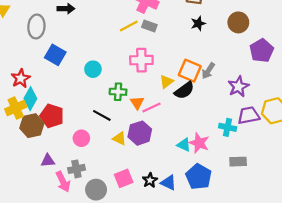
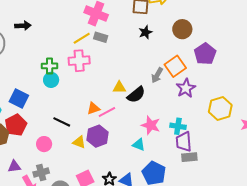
blue square: (55, 55) -> (19, 99), moved
pink cross: (141, 60) -> (79, 61), moved
orange square: (190, 71) -> (175, 66), moved, turned 35
yellow triangle: (166, 82) -> (119, 87), turned 40
green cross: (118, 92) -> (50, 66), moved
orange triangle: (137, 103) -> (93, 108), turned 48
purple trapezoid: (249, 115) -> (184, 142), moved, turned -80
red pentagon: (52, 116) -> (16, 125), turned 30
pink star: (199, 143) -> (151, 125), moved

